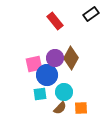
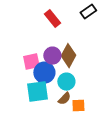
cyan circle: (64, 92) -> (66, 82), moved
cyan square: (40, 94) -> (37, 92), size x1.6
brown semicircle: (60, 108) -> (64, 99), moved

